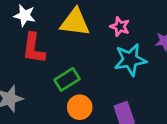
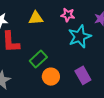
yellow triangle: (75, 22) -> (36, 18), size x0.7

